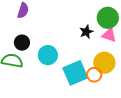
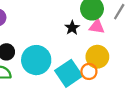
cyan circle: (48, 55) -> (36, 60), size x1.4

